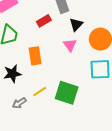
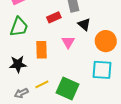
black triangle: (76, 24) -> (84, 24), turned -40
pink triangle: (70, 45) -> (68, 42), moved

